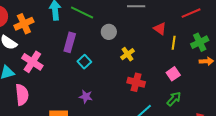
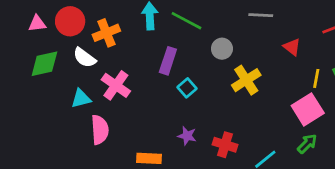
yellow line: (174, 43) -> (316, 78), moved
yellow cross: (127, 54) -> (246, 80), size x1.5
pink square: (173, 74) -> (308, 109), size x1.6
red cross: (136, 82) -> (225, 145), moved

